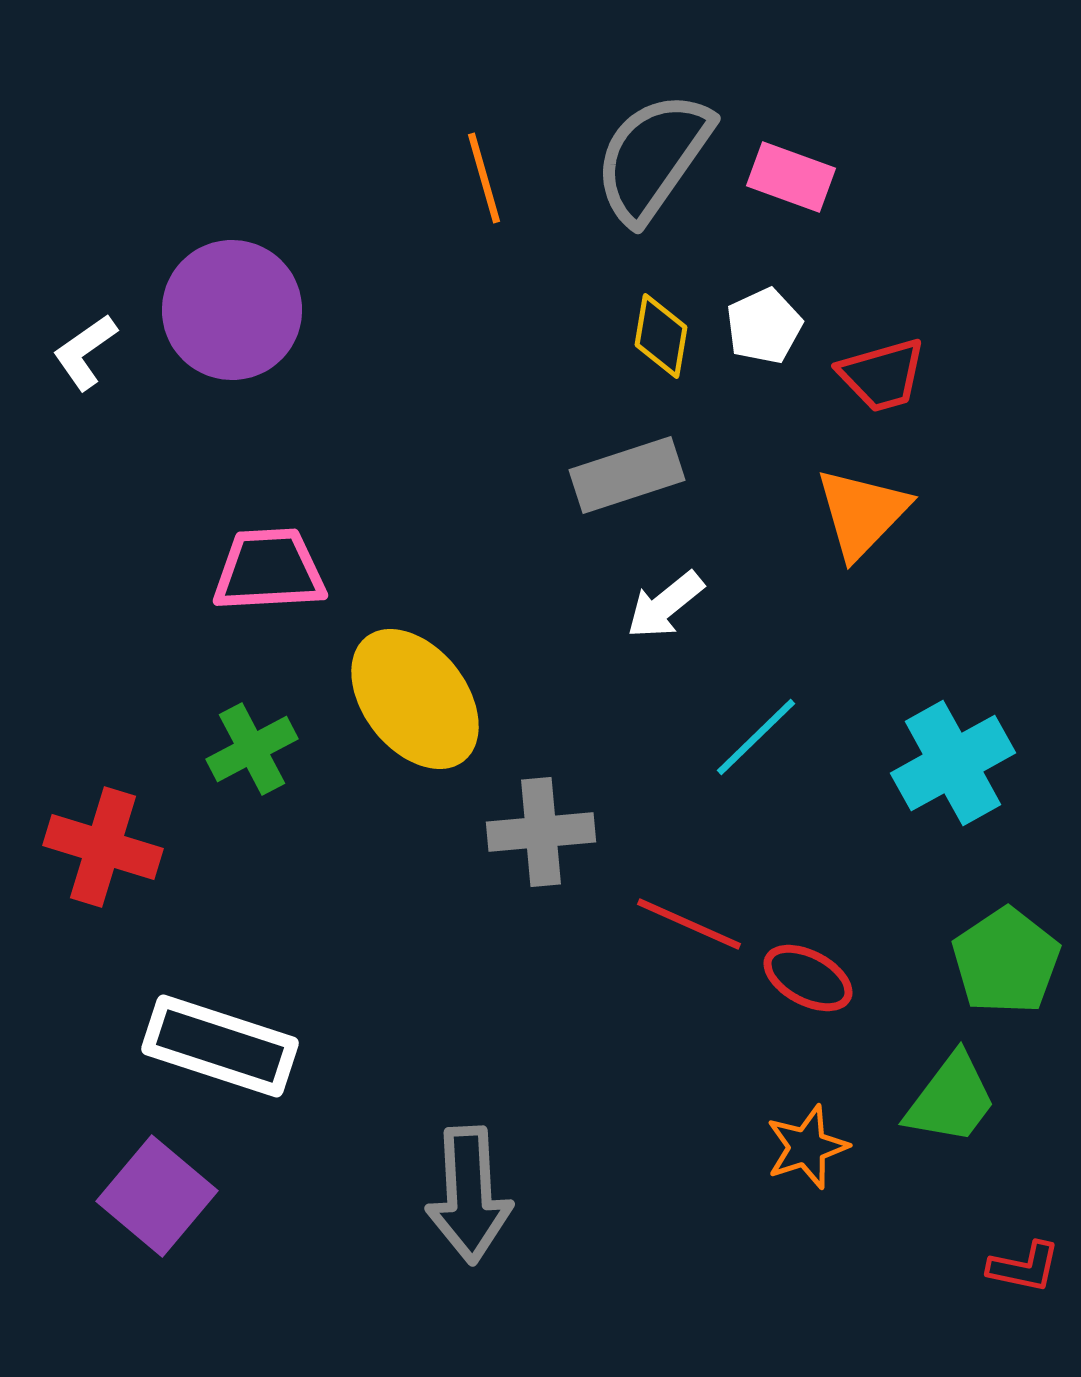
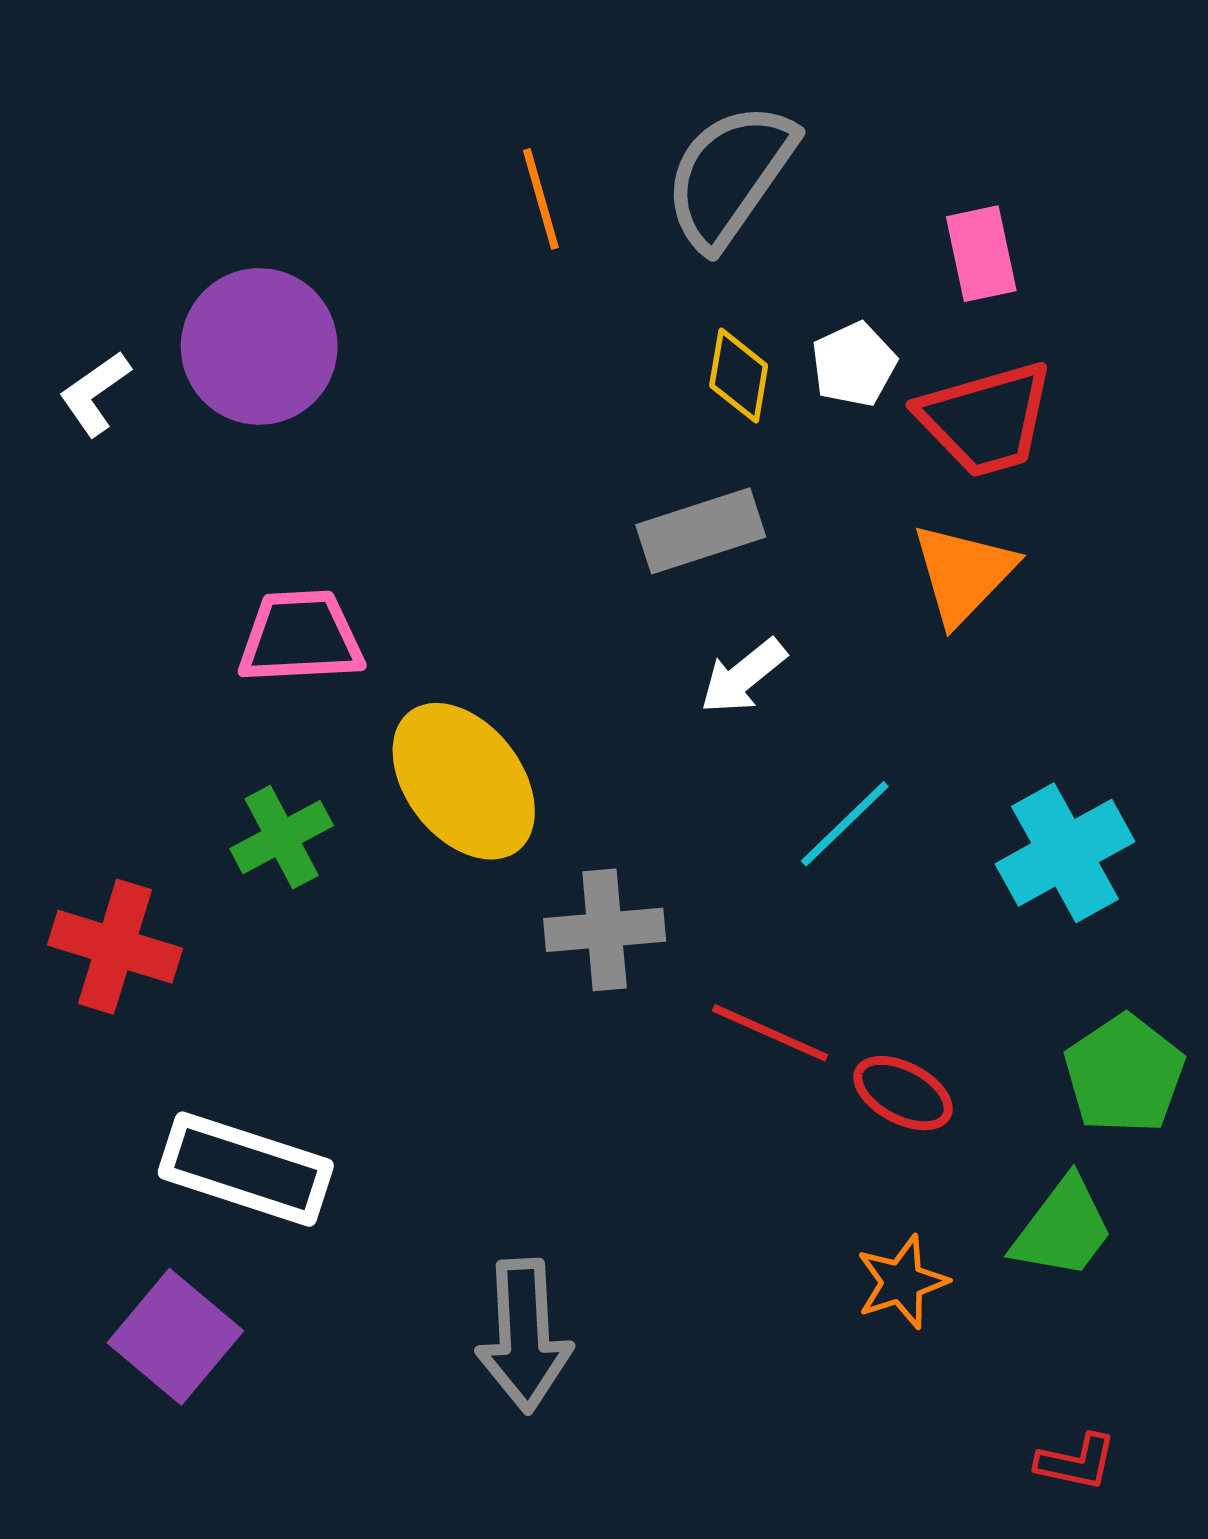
pink rectangle: (791, 177) -> (981, 254), moved, turned 58
red trapezoid: (882, 375) -> (986, 419), size x1.4
red L-shape: (1024, 1267) -> (1076, 1462), moved

